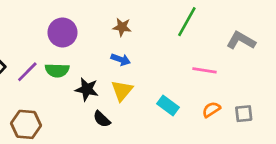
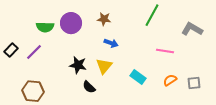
purple circle: (62, 32) -> (71, 23), moved
blue arrow: (121, 60) -> (111, 43), moved
green semicircle: (57, 70) -> (45, 27), moved

